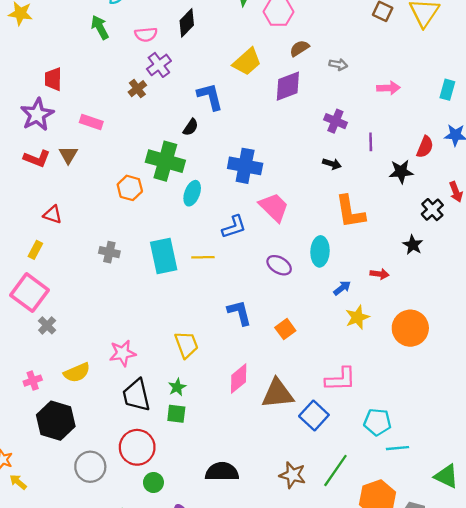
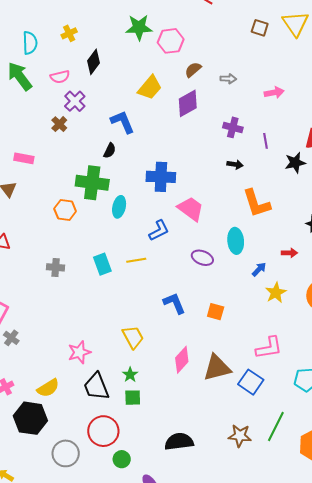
green arrow: (100, 27) -> (20, 76), size x1.4
cyan rectangle: (164, 256) -> (102, 264), size x0.7
orange square: (285, 329) -> (216, 312), turned -30
yellow semicircle: (77, 373) -> (48, 388), moved

